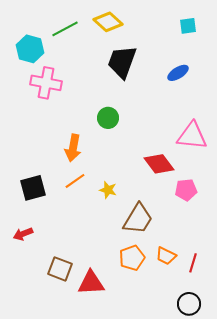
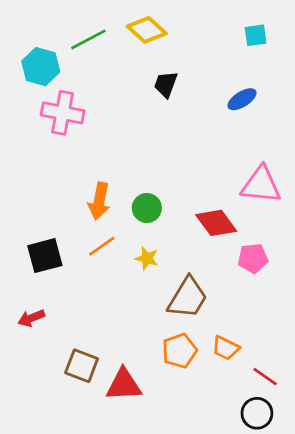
black trapezoid: (122, 62) -> (166, 84), size x0.6
green circle: (108, 118) -> (147, 208), moved
red line: (193, 263) -> (265, 377), moved, turned -72

